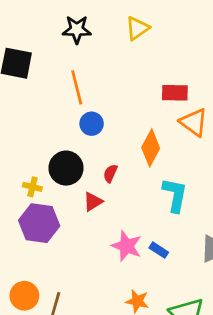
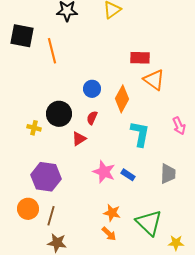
orange line: (77, 87) -> (52, 51), moved
blue circle: (92, 124) -> (92, 89), moved
purple hexagon: (39, 223) -> (46, 177), moved

